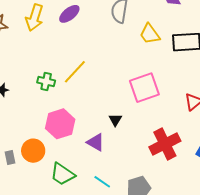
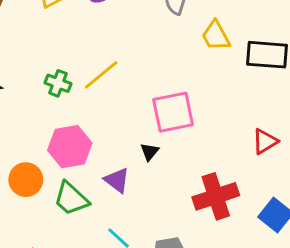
pink square: (144, 88) -> (173, 112), moved
green trapezoid: (62, 174) -> (71, 199), moved

